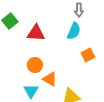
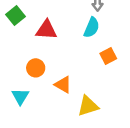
orange circle: (35, 65) -> (36, 68), moved
cyan triangle: (31, 91) -> (20, 96), moved

